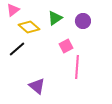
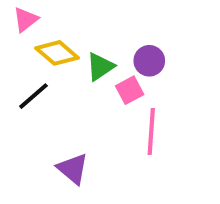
green triangle: (55, 18) -> (100, 67), moved
purple circle: (83, 21) -> (149, 61), moved

